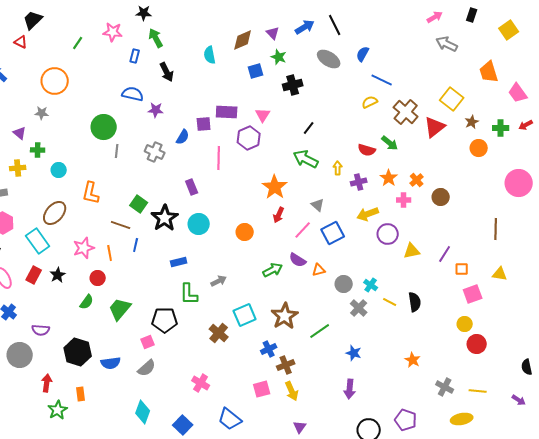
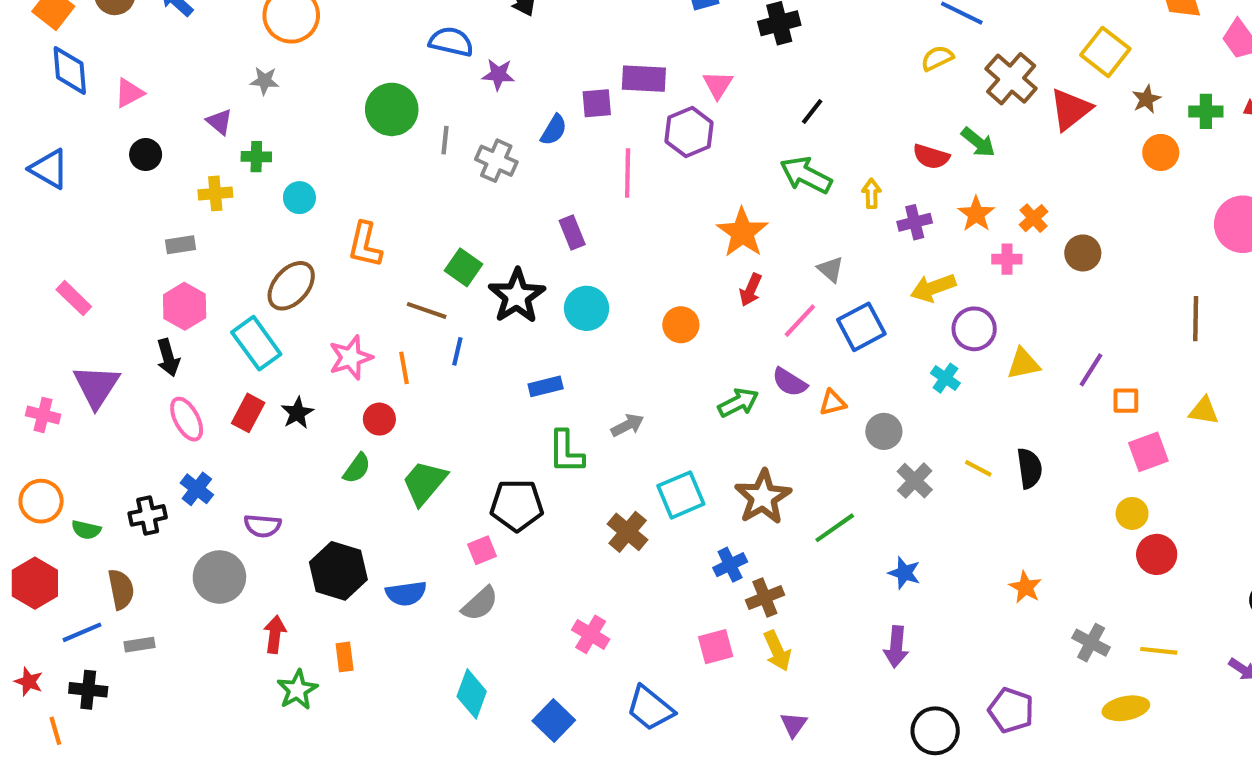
gray line: (117, 151) -> (445, 140), moved
cyan cross: (371, 285) -> (945, 378), moved

